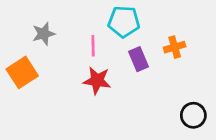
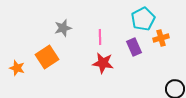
cyan pentagon: (124, 22) -> (143, 19), moved, turned -30

